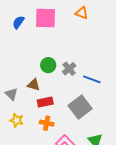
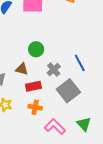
gray cross: (69, 69) -> (54, 70), moved
blue line: (92, 79) -> (80, 63), turned 42

